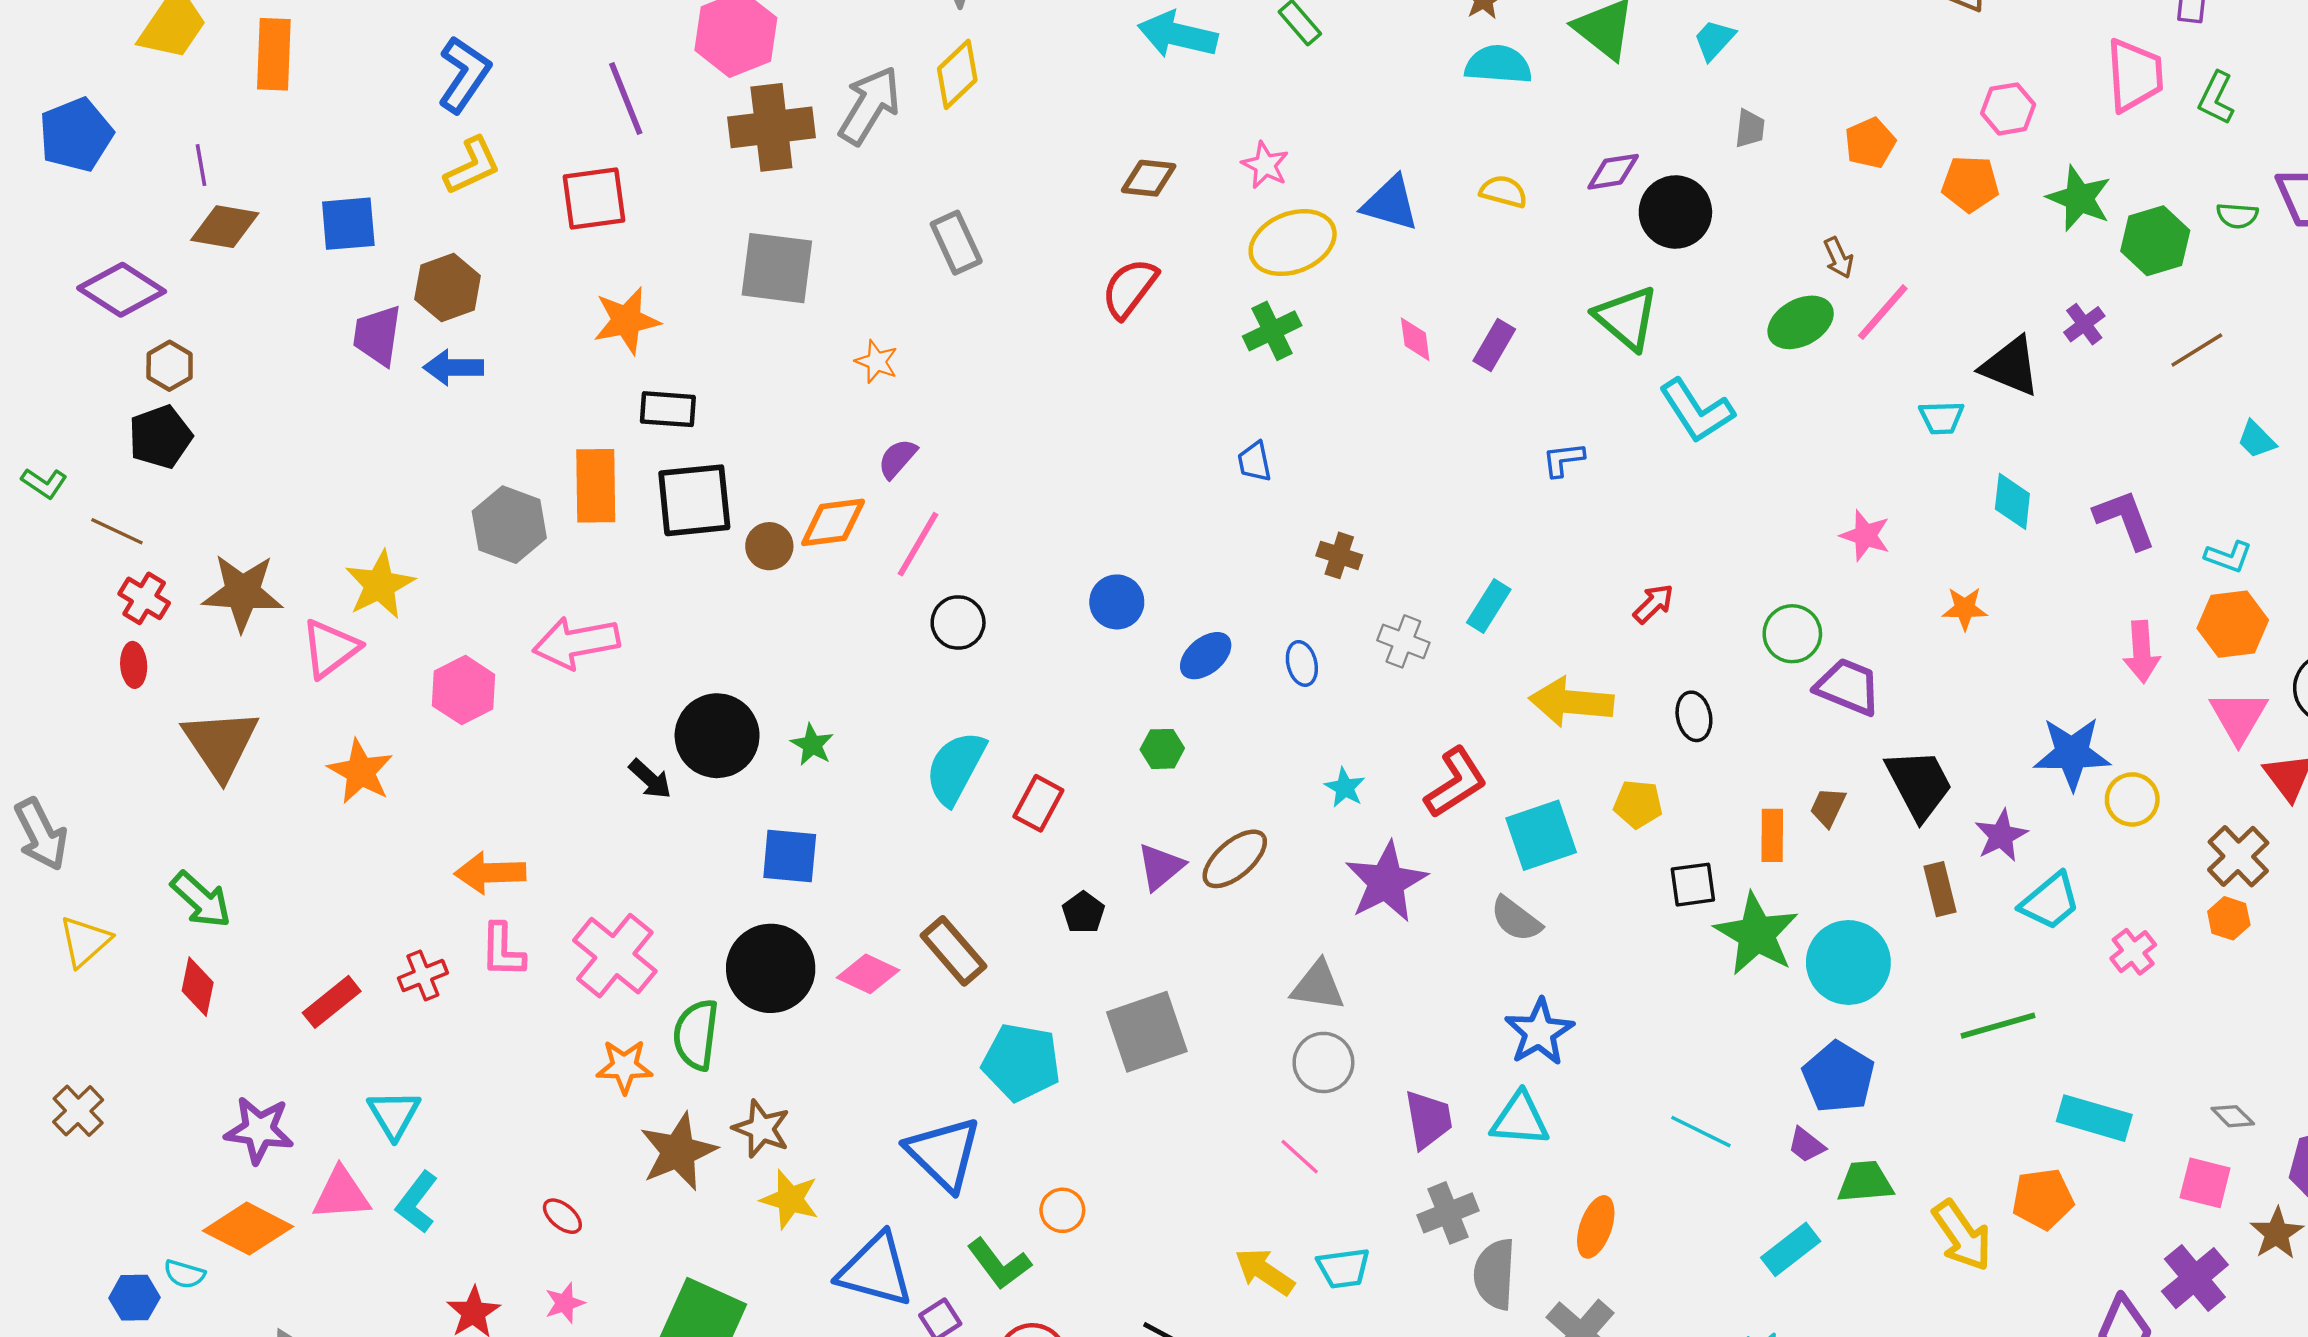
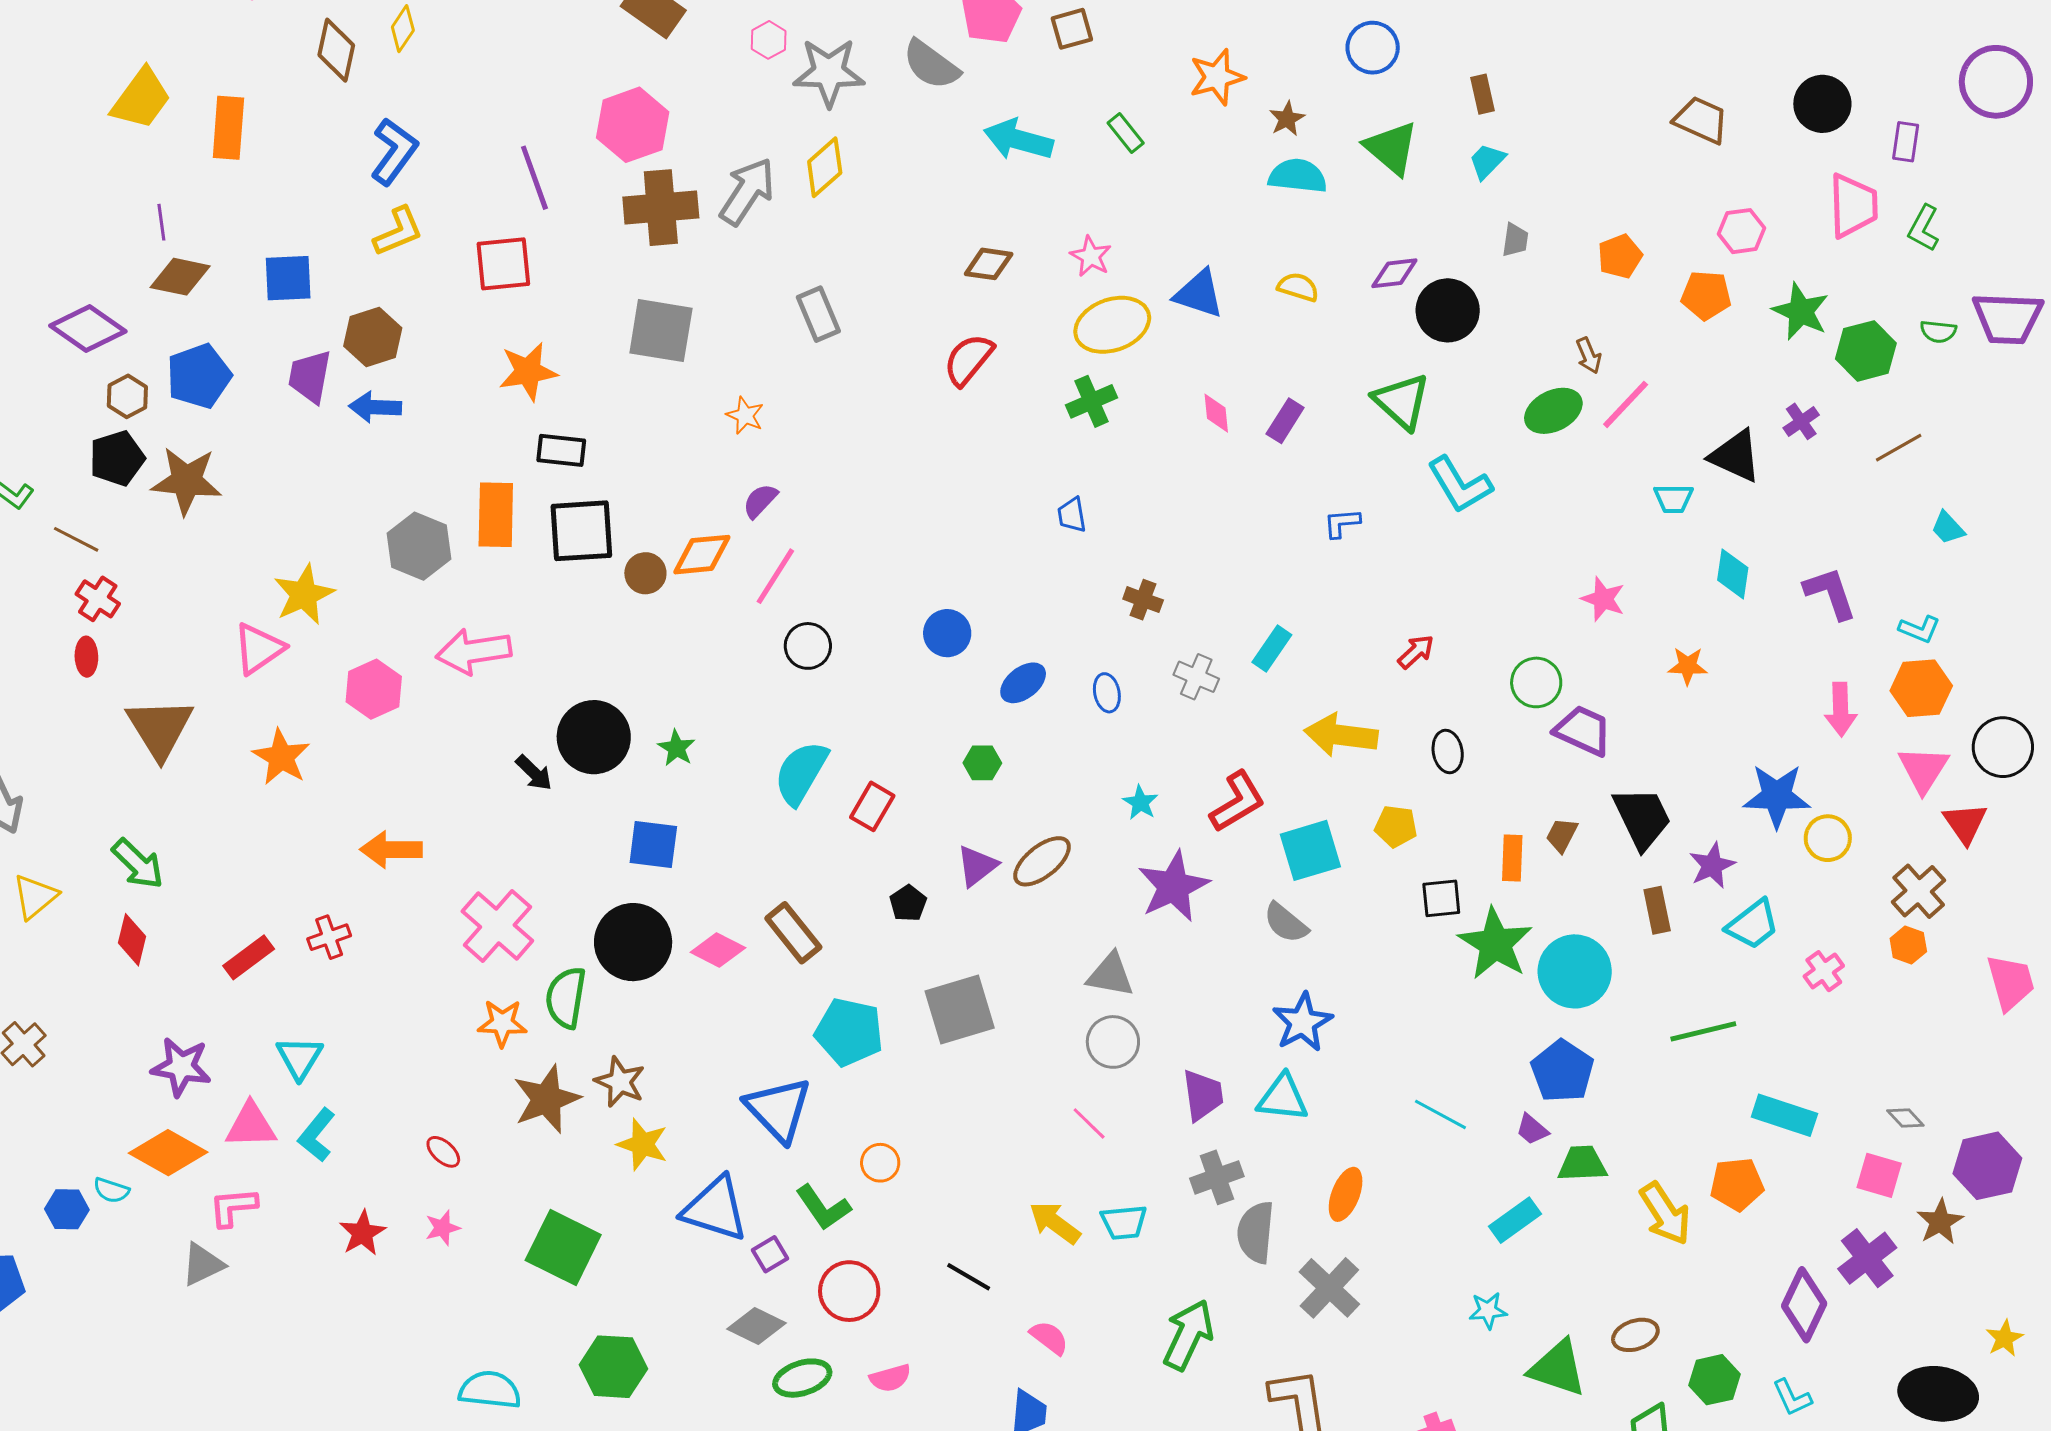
blue pentagon: (76, 135) -> (199, 376), moved
brown star: (242, 592) -> (186, 481), moved
pink L-shape: (503, 950) -> (233, 1207), moved, turned 82

